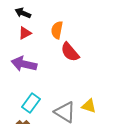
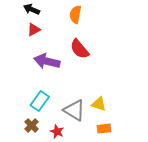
orange semicircle: (57, 30) -> (75, 14), moved
purple arrow: (24, 64) -> (47, 61), moved

